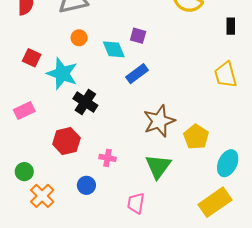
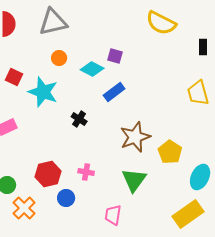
cyan diamond: (114, 49) -> (92, 69), turned -40
black cross: (85, 102) -> (79, 119), moved, size x0.7
red hexagon: (66, 141) -> (48, 174), moved

